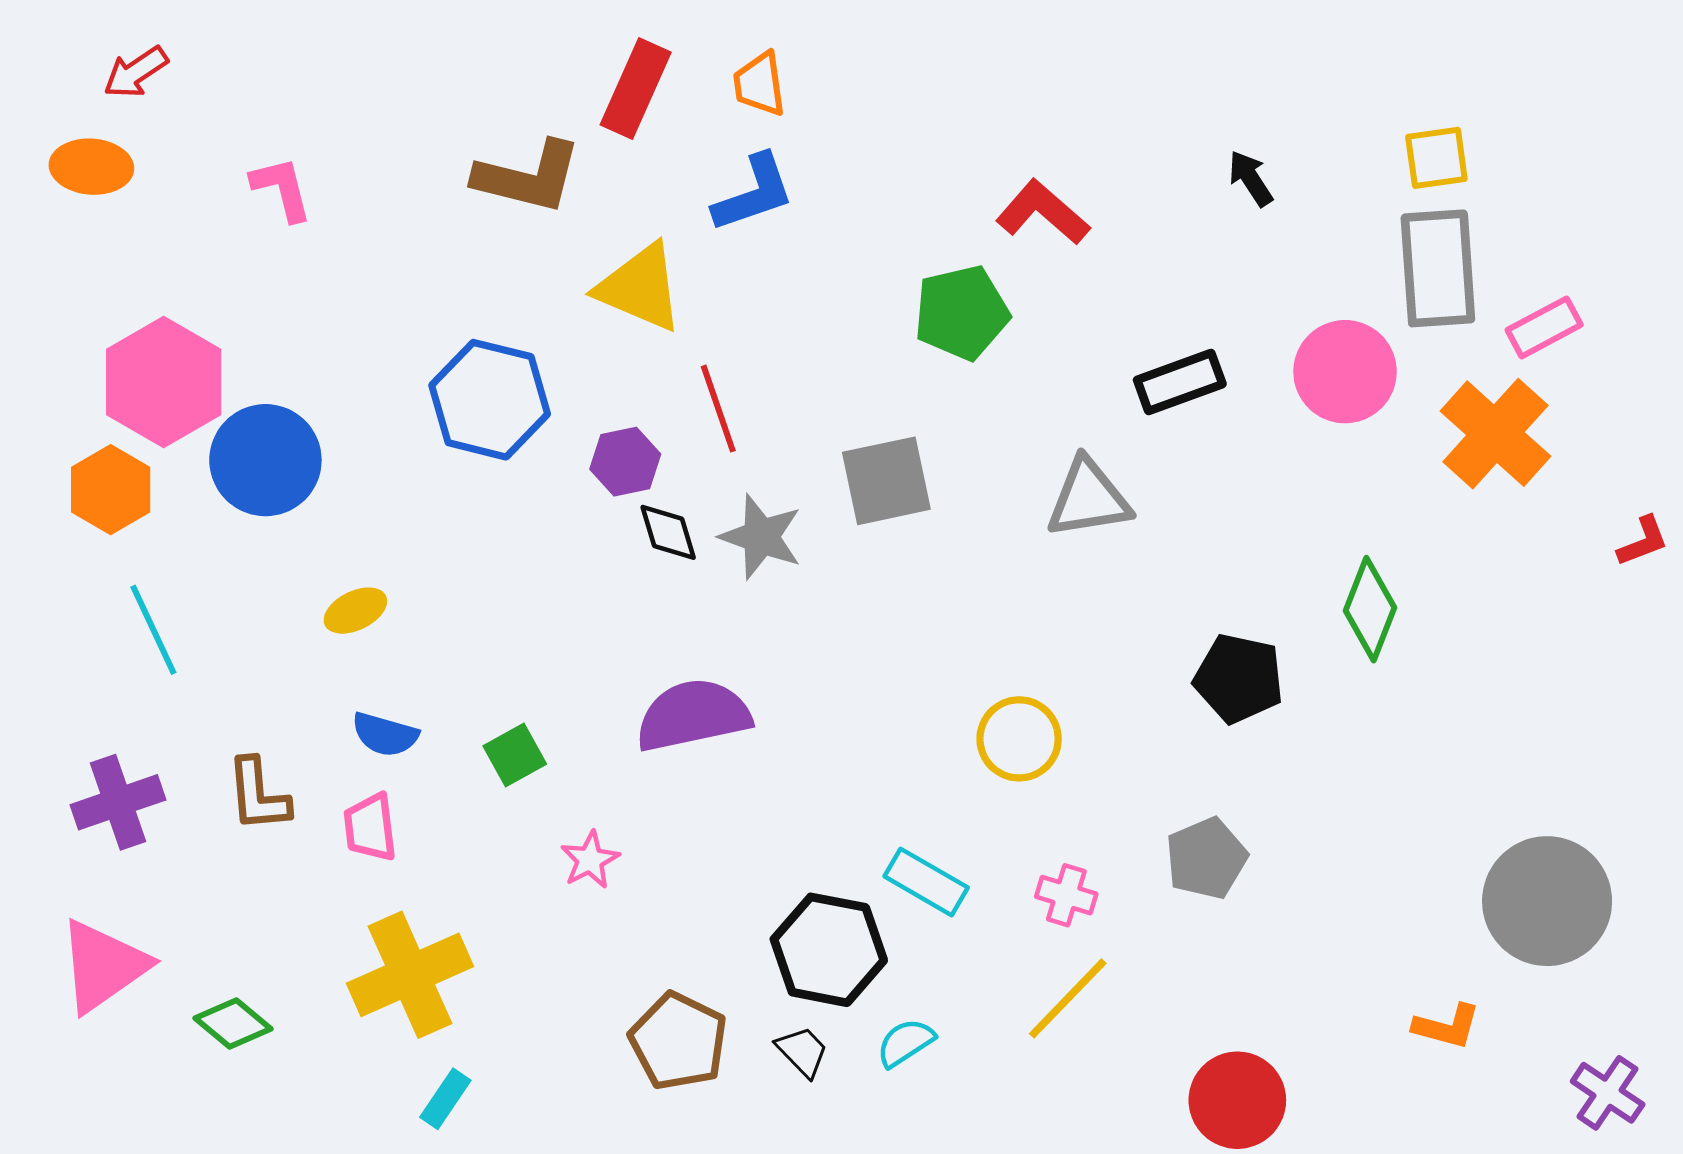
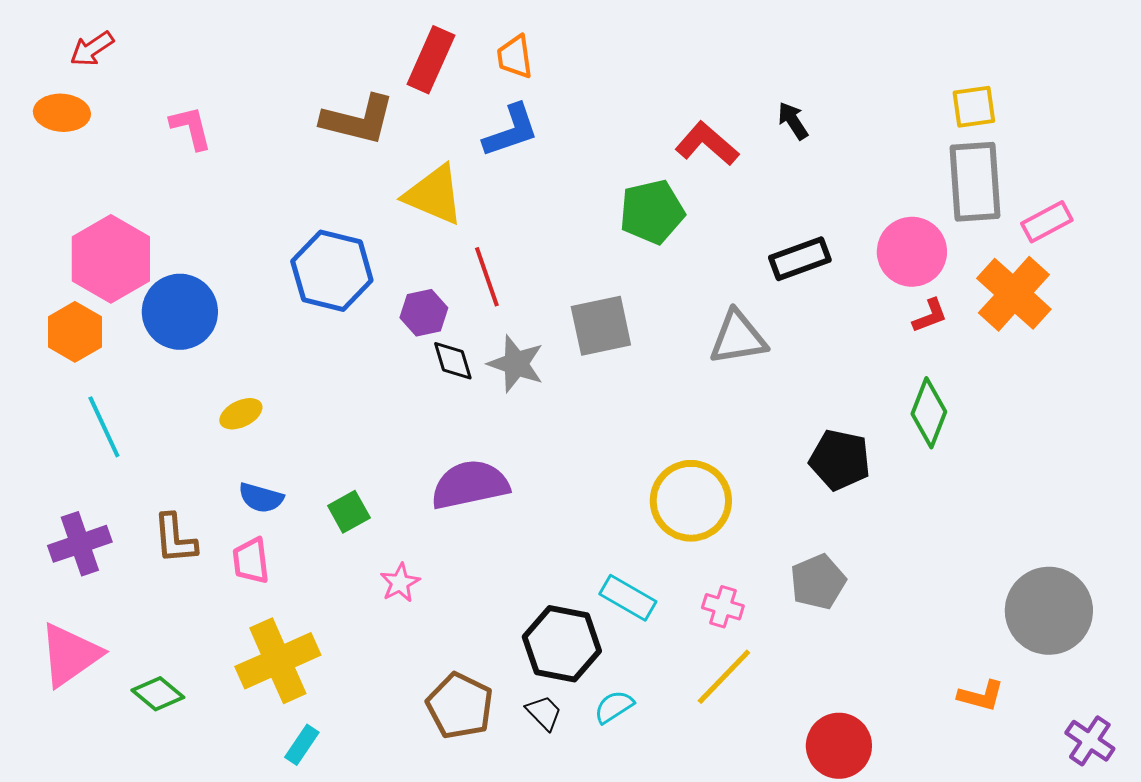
black arrow: (1251, 178) -> (793, 121), moved
red L-shape: (1643, 541) -> (930, 316), moved
yellow circle: (1019, 739) -> (691, 501), size x1.4

